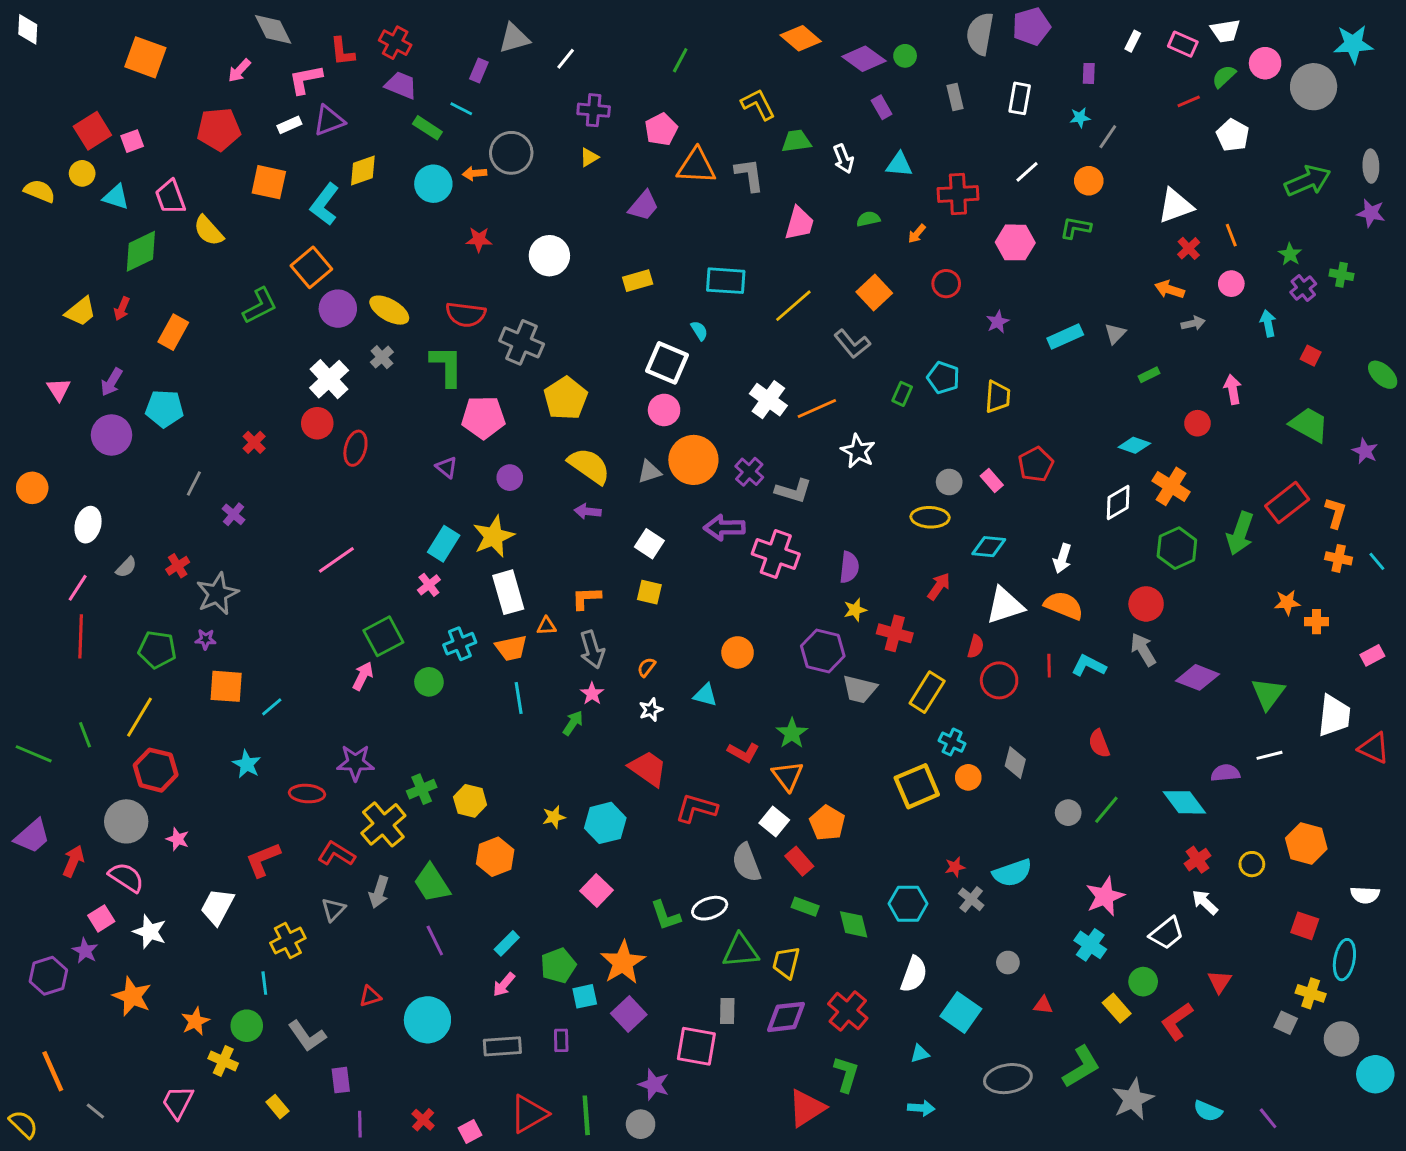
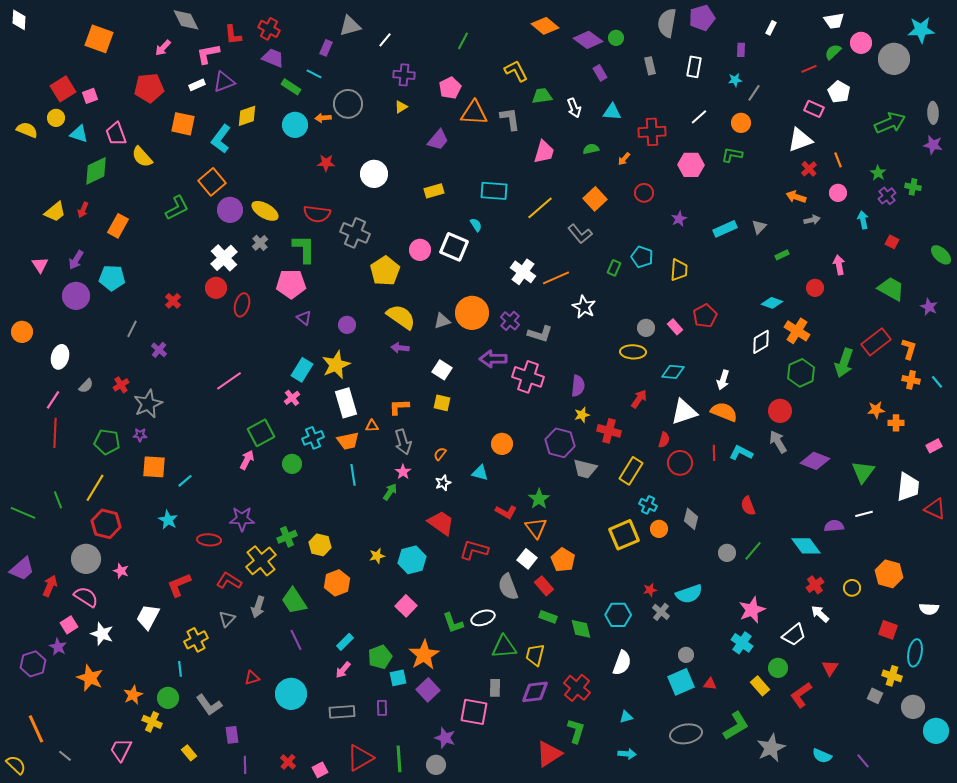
pink rectangle: (1183, 44) -> (814, 109), moved
pink circle: (664, 410) -> (420, 250), moved
pink pentagon: (483, 417) -> (291, 284), moved
cyan square: (961, 1012) -> (681, 682), moved, turned 32

